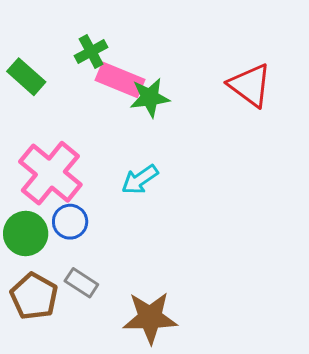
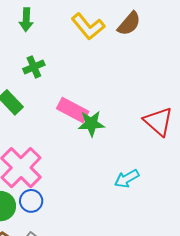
green cross: (91, 51) -> (34, 67), moved
cyan arrow: (140, 180) -> (127, 179), moved

